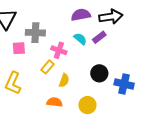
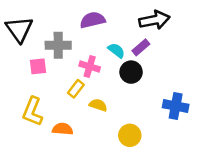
purple semicircle: (81, 15) -> (93, 20), moved
black circle: (99, 73) -> (131, 72), moved
yellow semicircle: (64, 80) -> (98, 105), turned -88
orange semicircle: (55, 102) -> (63, 129), moved

